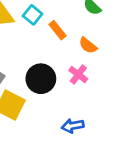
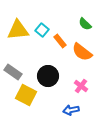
orange semicircle: (88, 45) -> (82, 52), size x1.5
pink cross: (78, 75) -> (81, 86), moved

